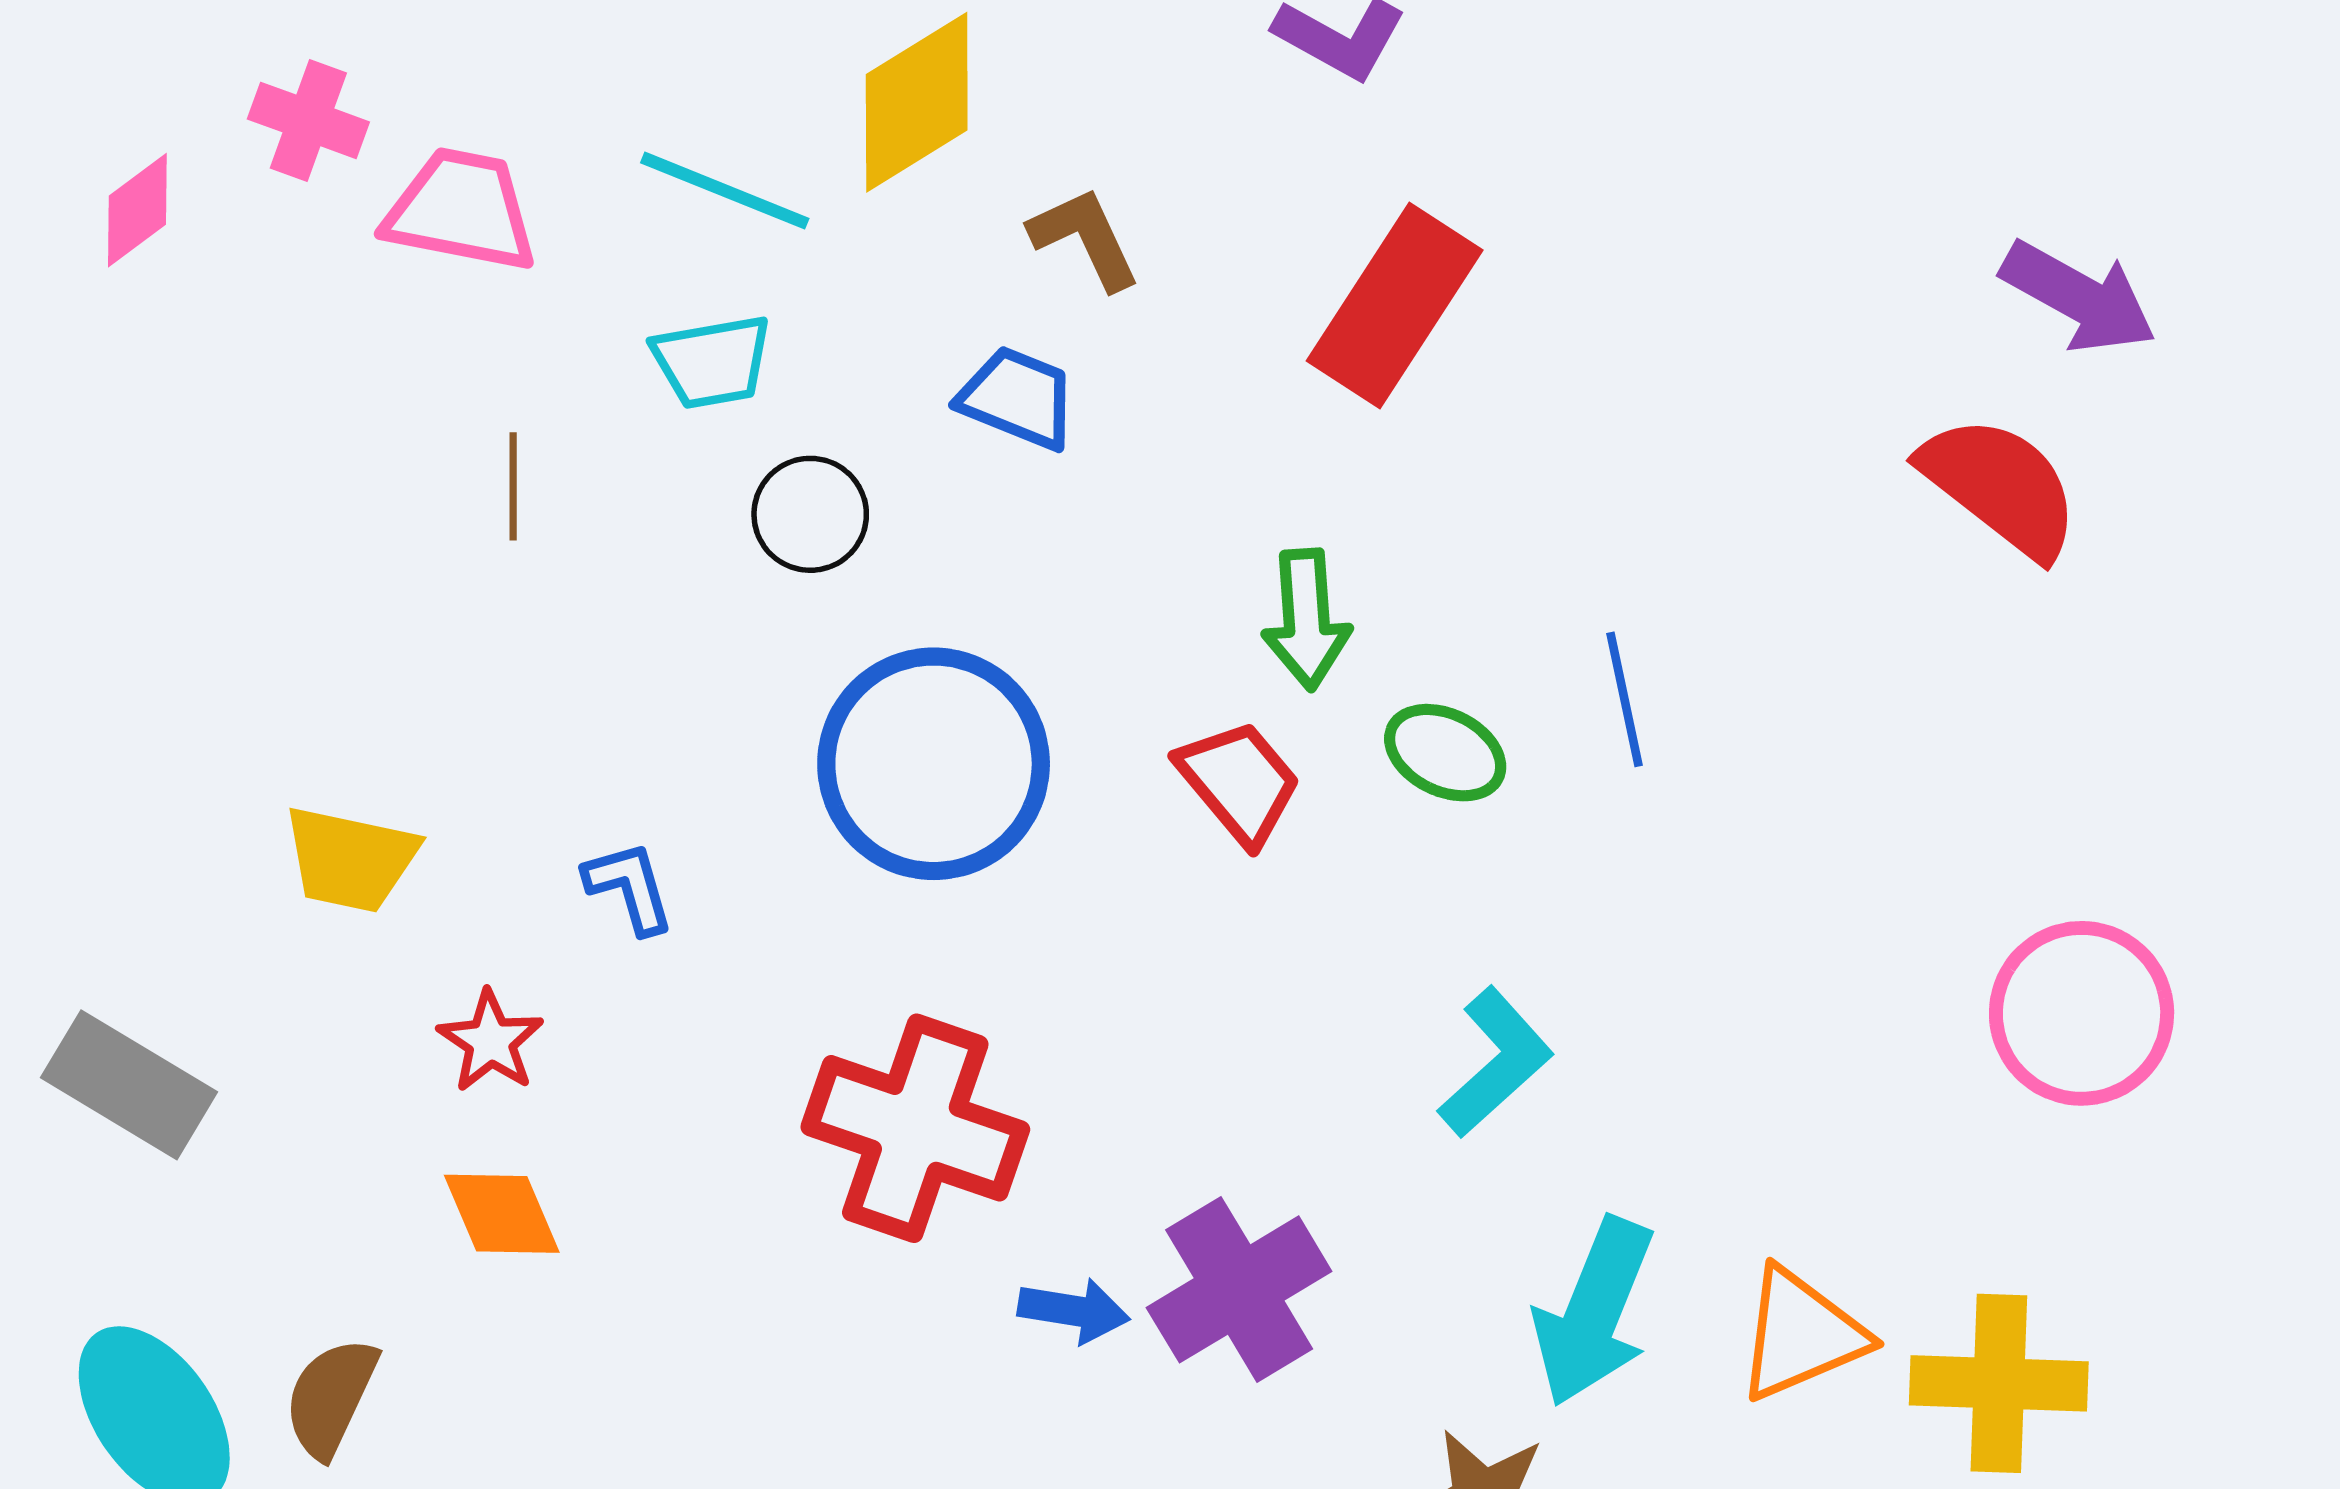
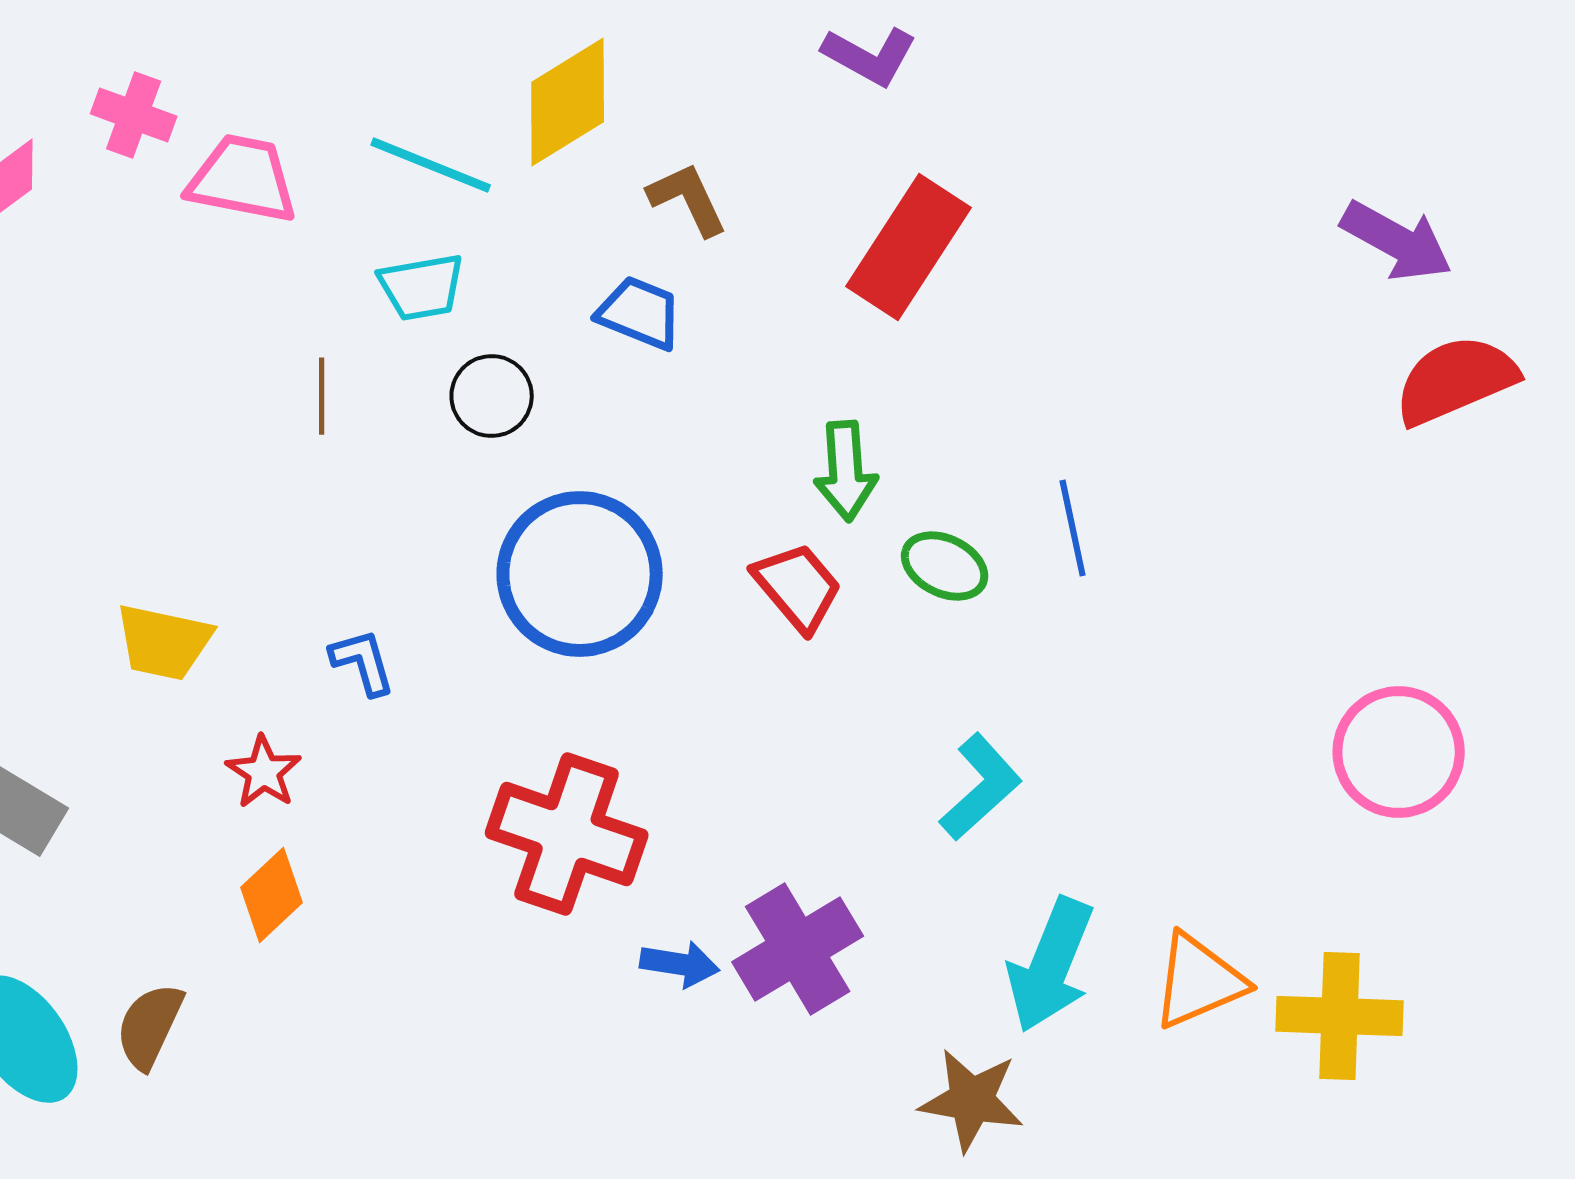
brown line: (513, 486) -> (322, 396), moved
red semicircle: (2000, 486) -> (1456, 380), moved, turned -61
orange diamond: (502, 1214) -> (272, 895), turned 70

